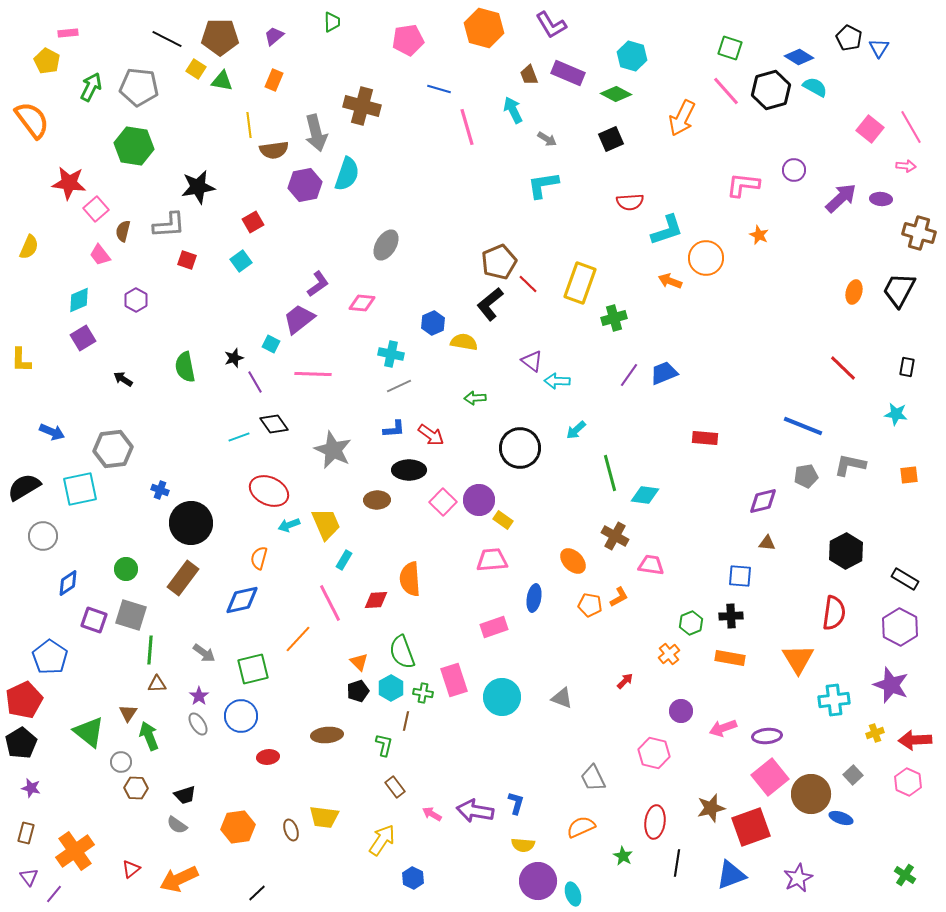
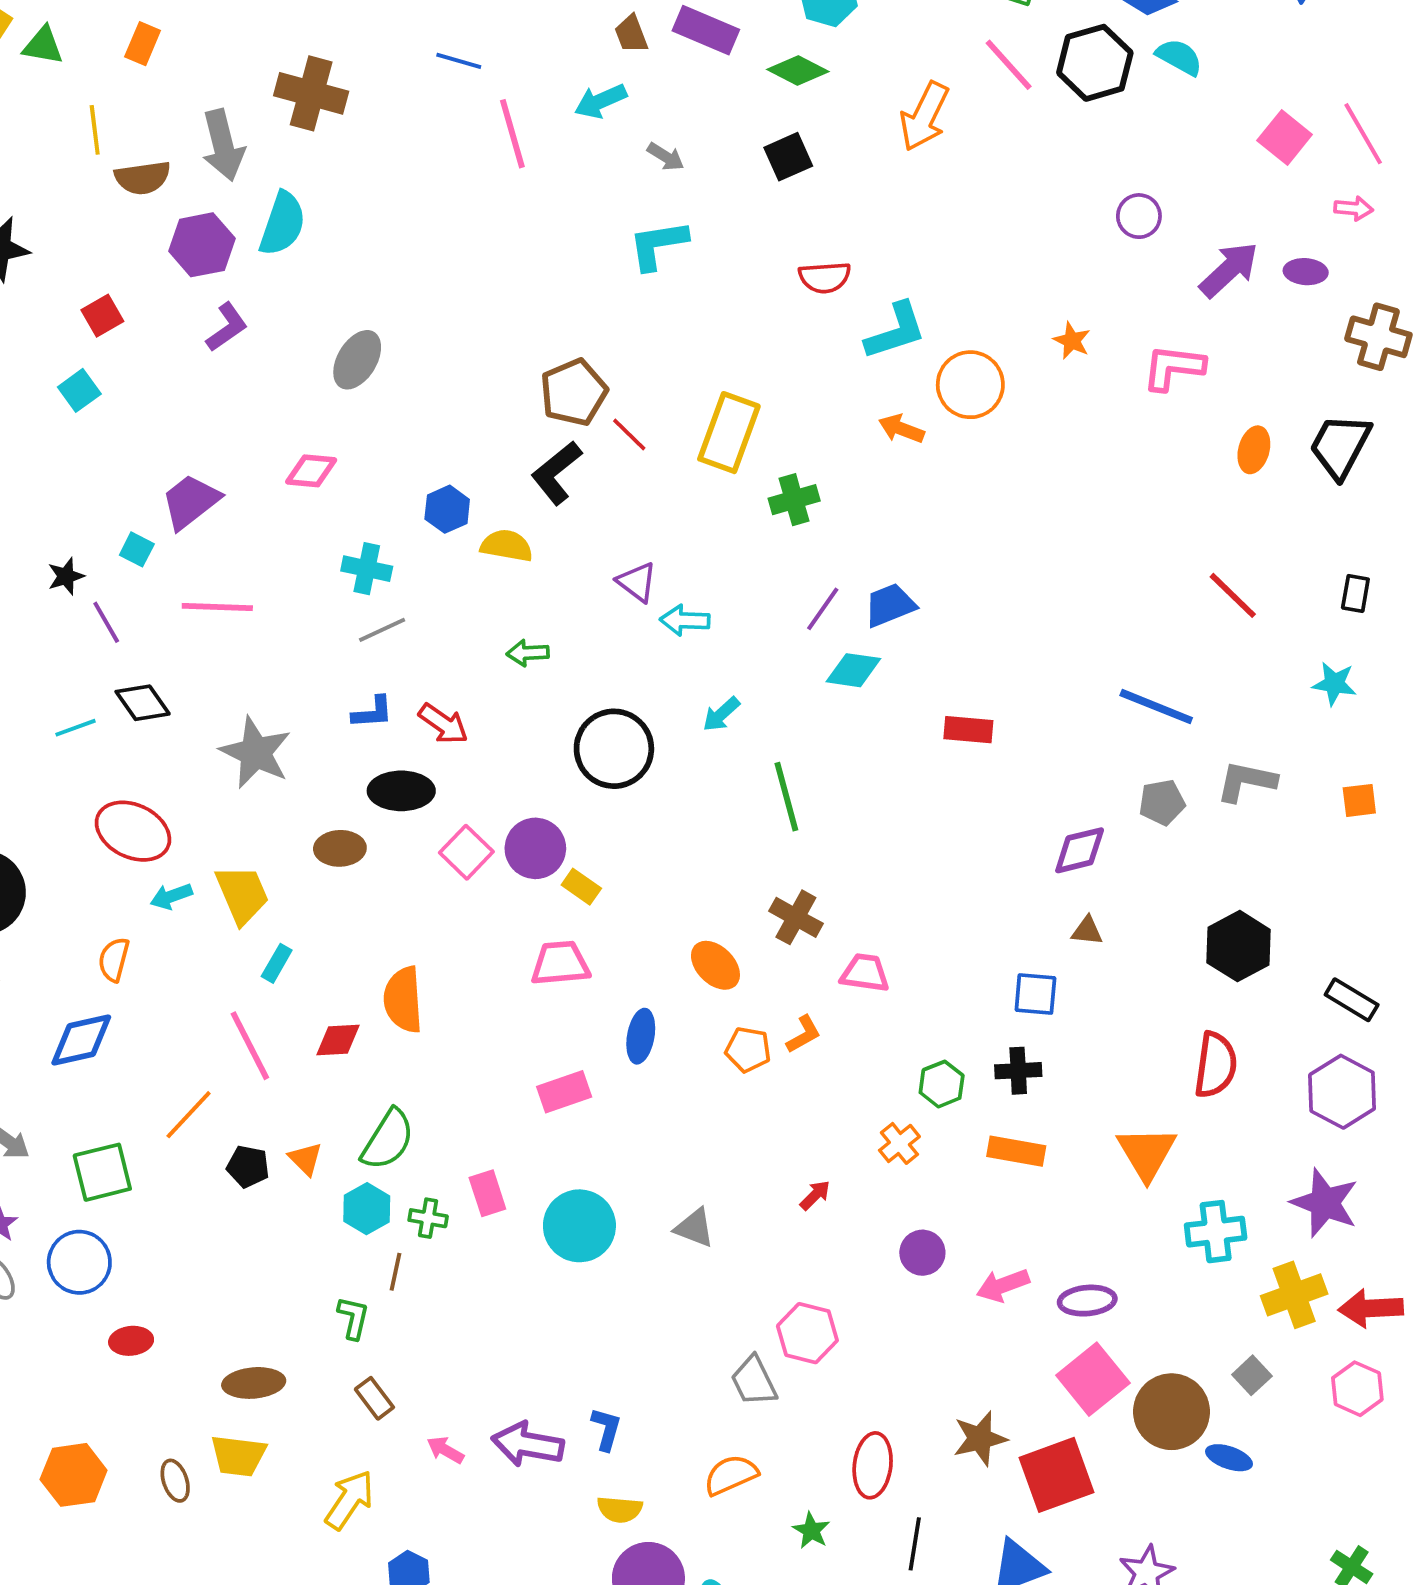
cyan arrow: (513, 110) -> (601, 101), turned -88
pink L-shape: (743, 185) -> (1173, 367), moved
purple L-shape: (318, 284) -> (227, 327), moved
cyan diamond: (645, 495) -> (853, 670), moved
green semicircle: (402, 652) -> (388, 1140), turned -128
pink rectangle: (454, 680) -> (487, 1193), size x0.7
black pentagon: (358, 691) -> (248, 1166), moved, turned 30
yellow cross: (875, 733) -> (1294, 1295), size x1.8
brown ellipse: (327, 735) -> (254, 1383), moved
pink hexagon: (654, 753) -> (807, 1333), moved

